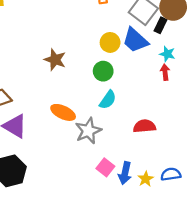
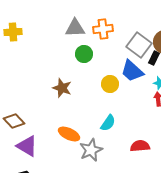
yellow circle: (110, 42) -> (110, 84), moved
green circle: (103, 71) -> (84, 54), moved

